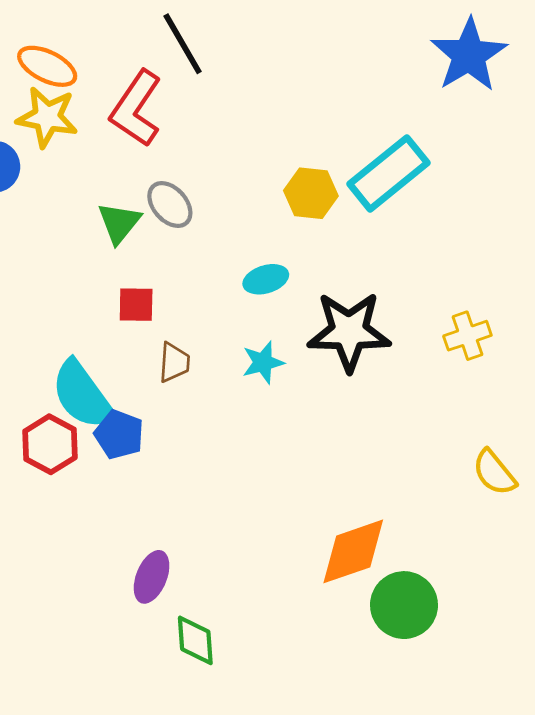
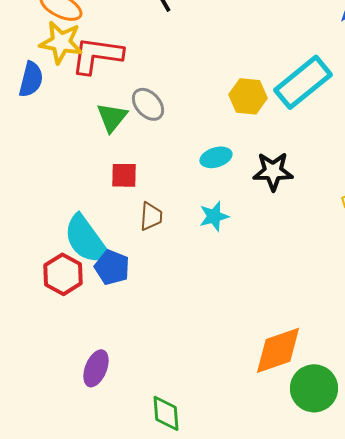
red L-shape: (136, 109) -> (97, 55), moved, turned 64
black star: (349, 331) -> (273, 171), moved, size x0.7
purple ellipse: (152, 577) -> (96, 368), moved

